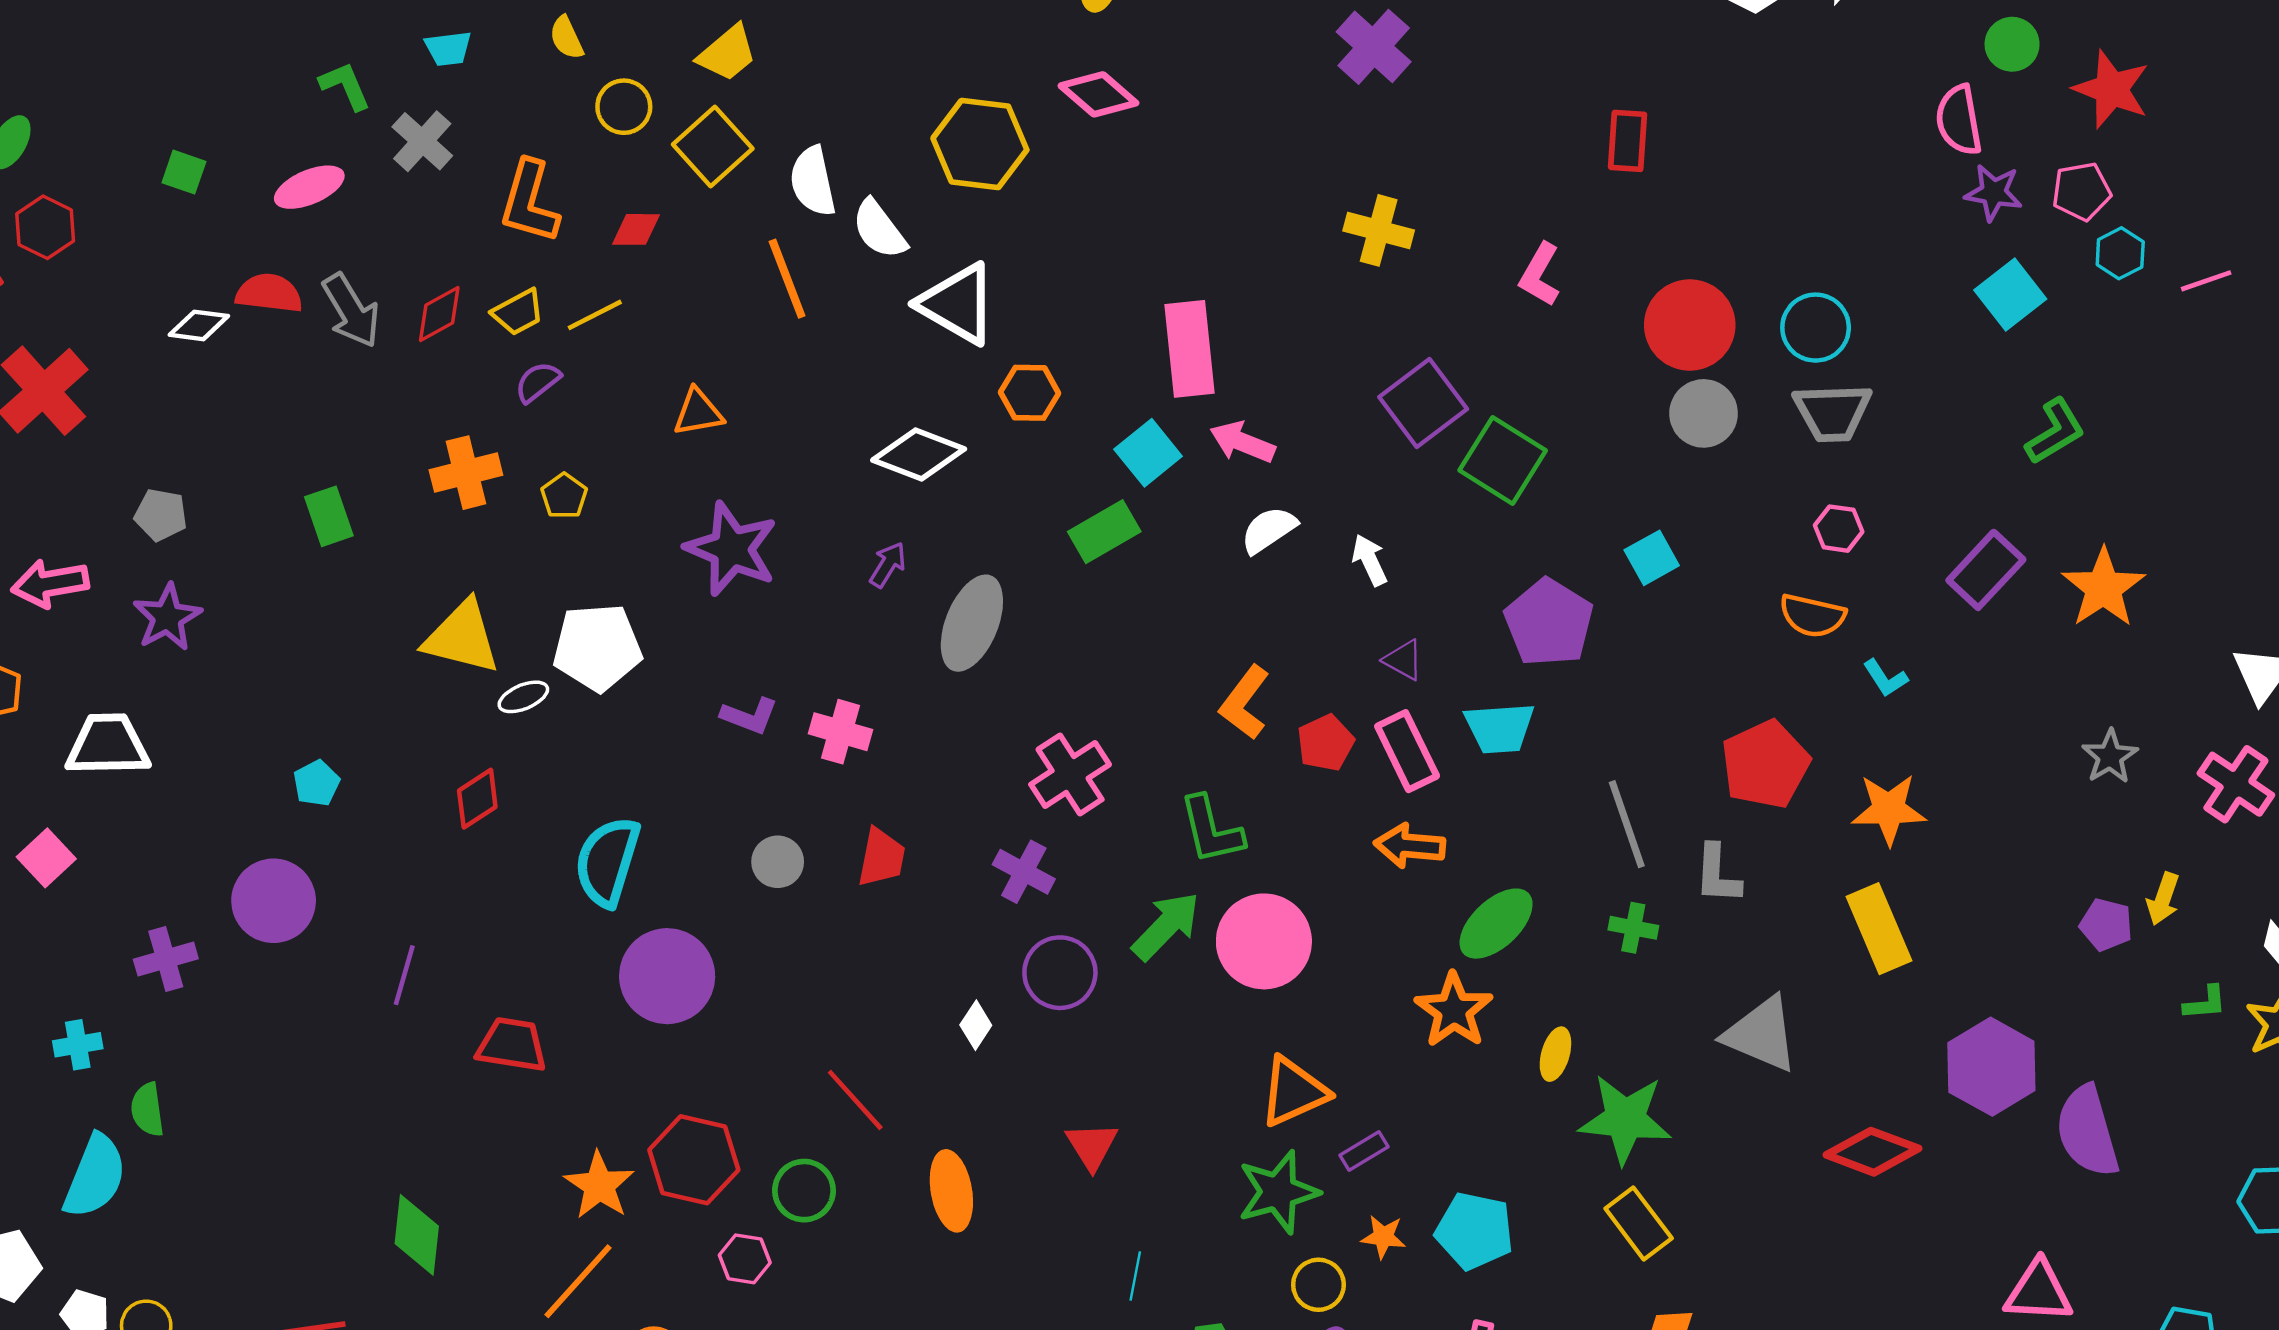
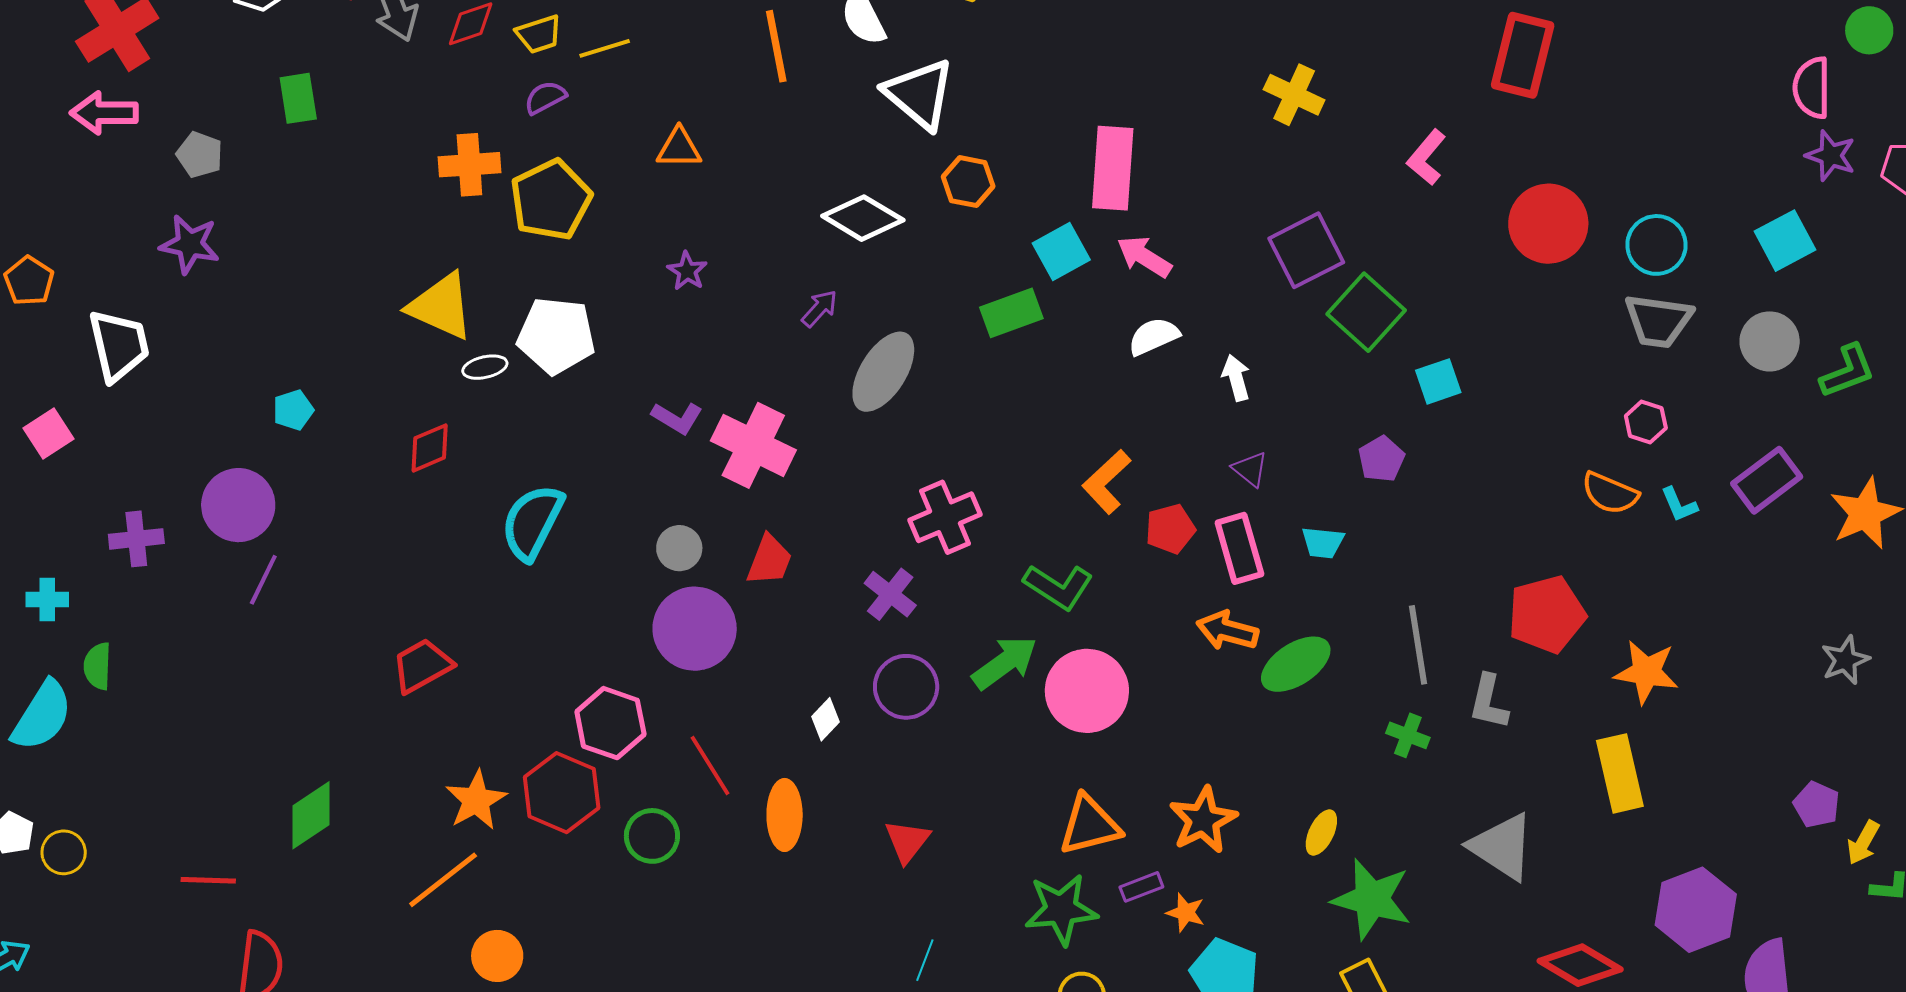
red rectangle: (1628, 141) -> (1523, 55), size x1.5
cyan square: (2010, 295) -> (1785, 241), moved
gray circle: (1704, 413) -> (1770, 341), moved
yellow pentagon: (564, 496) -> (551, 200), size x2.0
green rectangle: (329, 516) -> (298, 98), moved
purple star: (732, 549) -> (687, 271), size x0.5
cyan square: (1652, 558) -> (1438, 381), moved
pink arrow: (50, 583) -> (104, 113), moved
purple star: (167, 617) -> (190, 244), turned 30
purple pentagon: (1549, 623) -> (1381, 459), size x0.6
cyan L-shape: (1885, 678) -> (1679, 505), moved
cyan trapezoid: (1500, 728) -> (1323, 543), size x0.7
pink cross: (841, 732) -> (753, 445), size x1.5
white trapezoid: (108, 745) -> (119, 345), turned 68
green L-shape: (1211, 830) -> (1058, 587), turned -54
yellow arrow: (2163, 899) -> (1863, 843), moved
green ellipse: (1496, 924) -> (1296, 664), moved
purple line: (404, 975) -> (263, 580), moved
purple circle: (667, 976) -> (695, 629), moved
orange star: (1454, 1010) -> (1203, 820), moved
red trapezoid: (512, 1045) -> (422, 666), turned -48
orange ellipse: (951, 1191) -> (785, 815), moved
green diamond: (417, 1235) -> (311, 815), turned 40
orange star: (1383, 1237) -> (1186, 913), moved
pink hexagon: (745, 1259) -> (610, 723), moved, size x1.6

